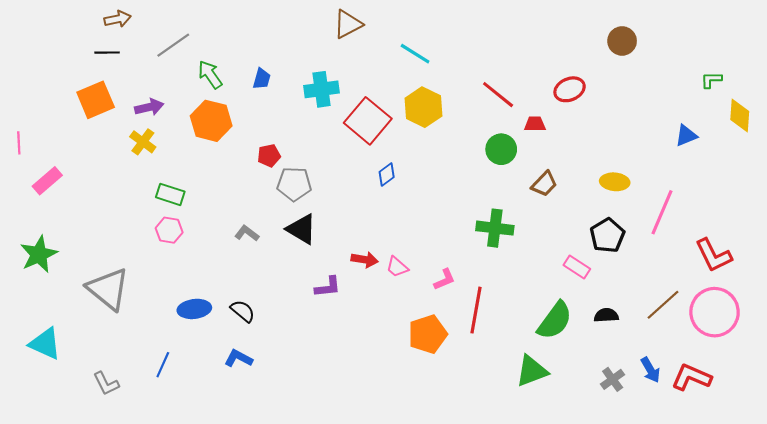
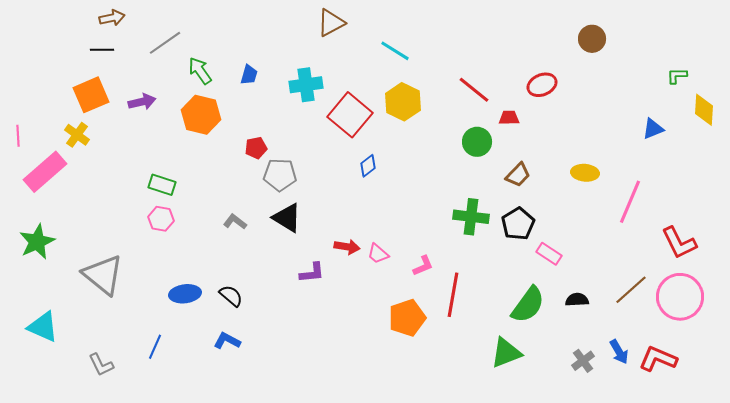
yellow cross: (143, 142) -> (77, 135), moved
pink rectangle: (47, 181) -> (45, 172), size x1.5
black pentagon: (607, 235) -> (518, 224), moved

